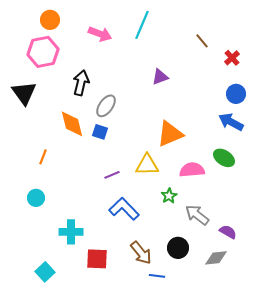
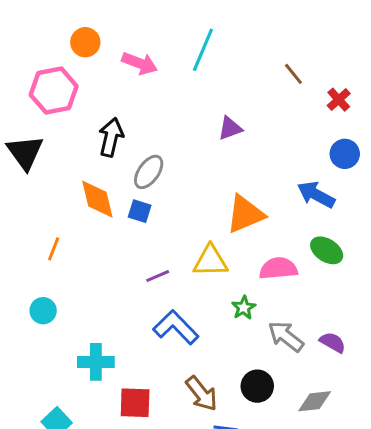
orange circle: (50, 20) -> (85, 42), moved
blue arrow: (231, 122) -> (316, 195), moved
purple semicircle: (228, 232) -> (333, 342), moved

